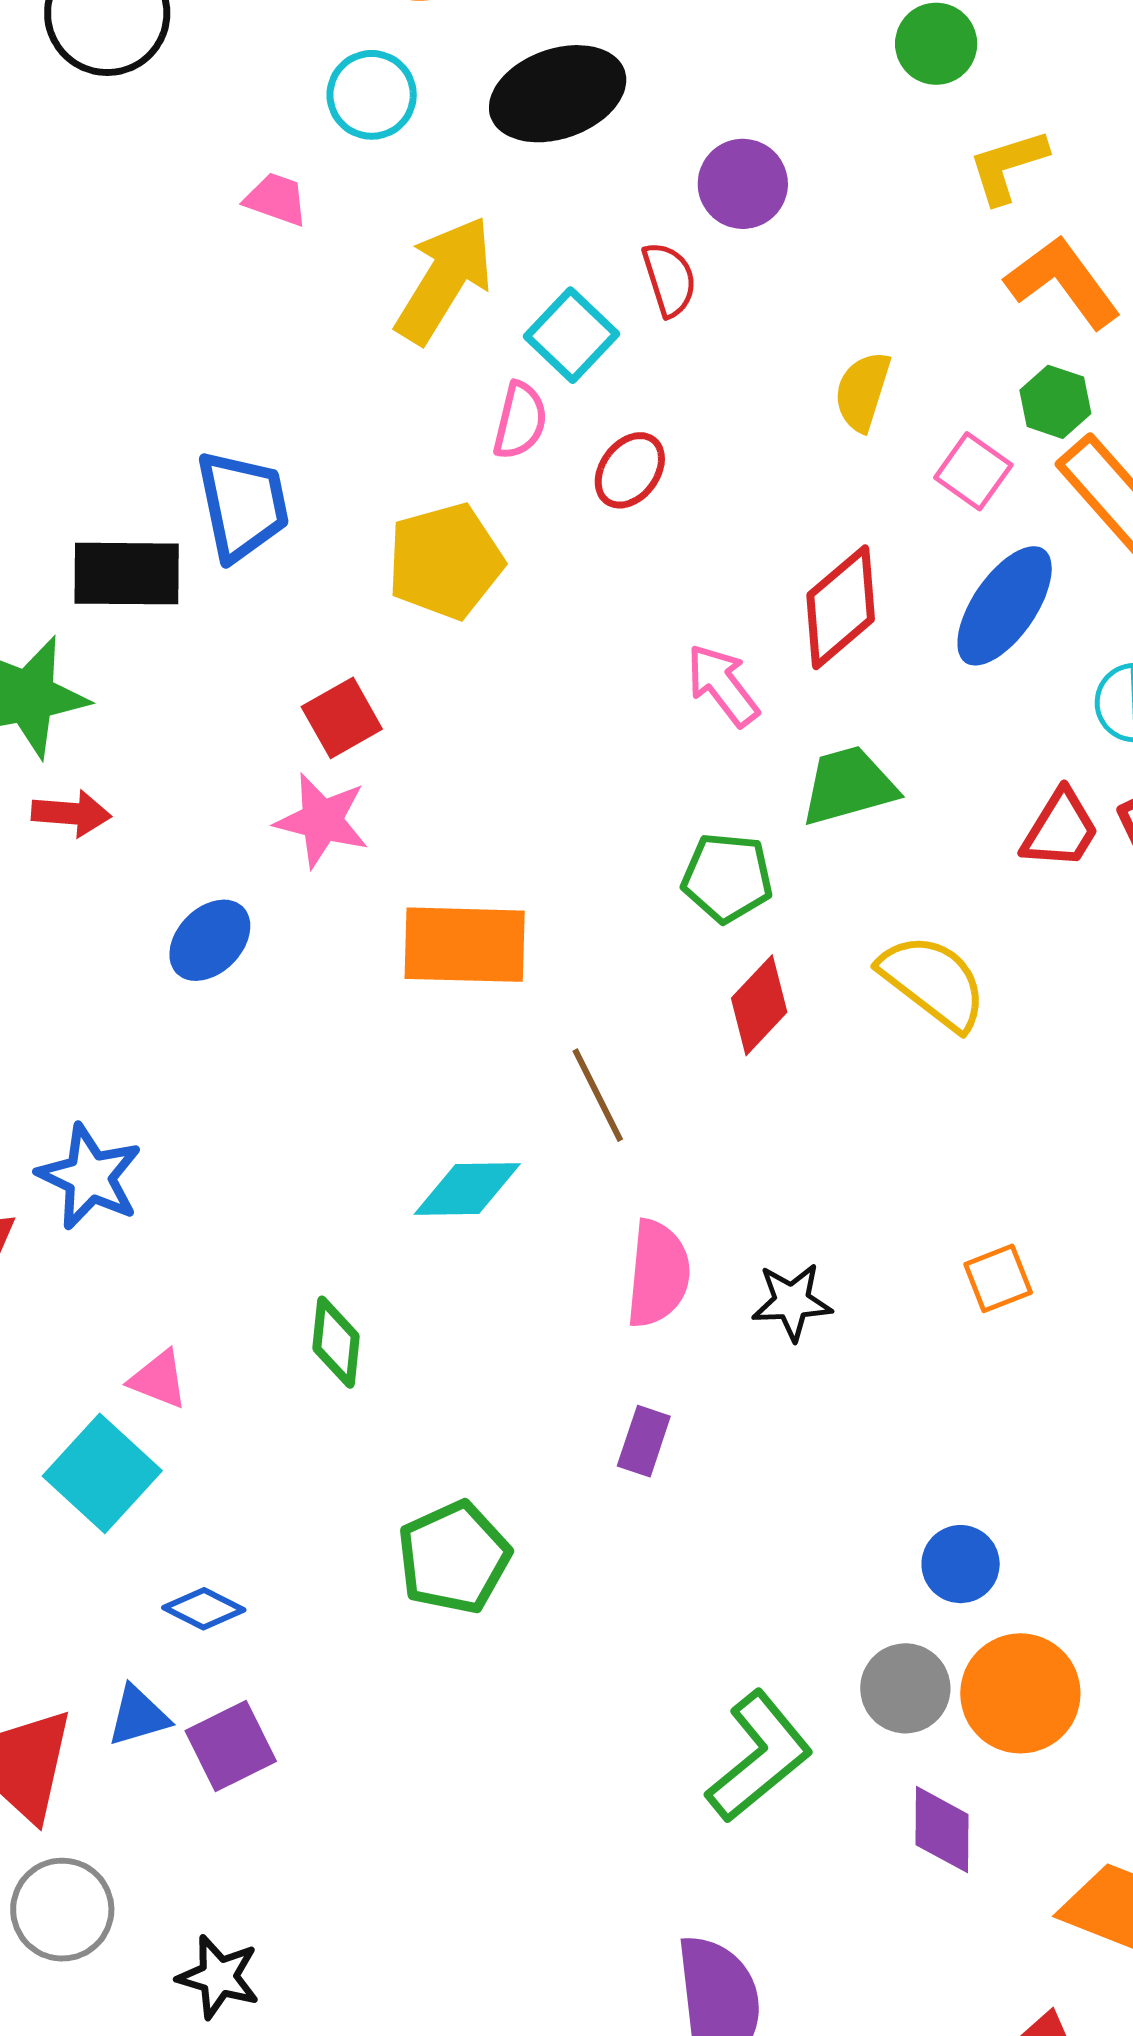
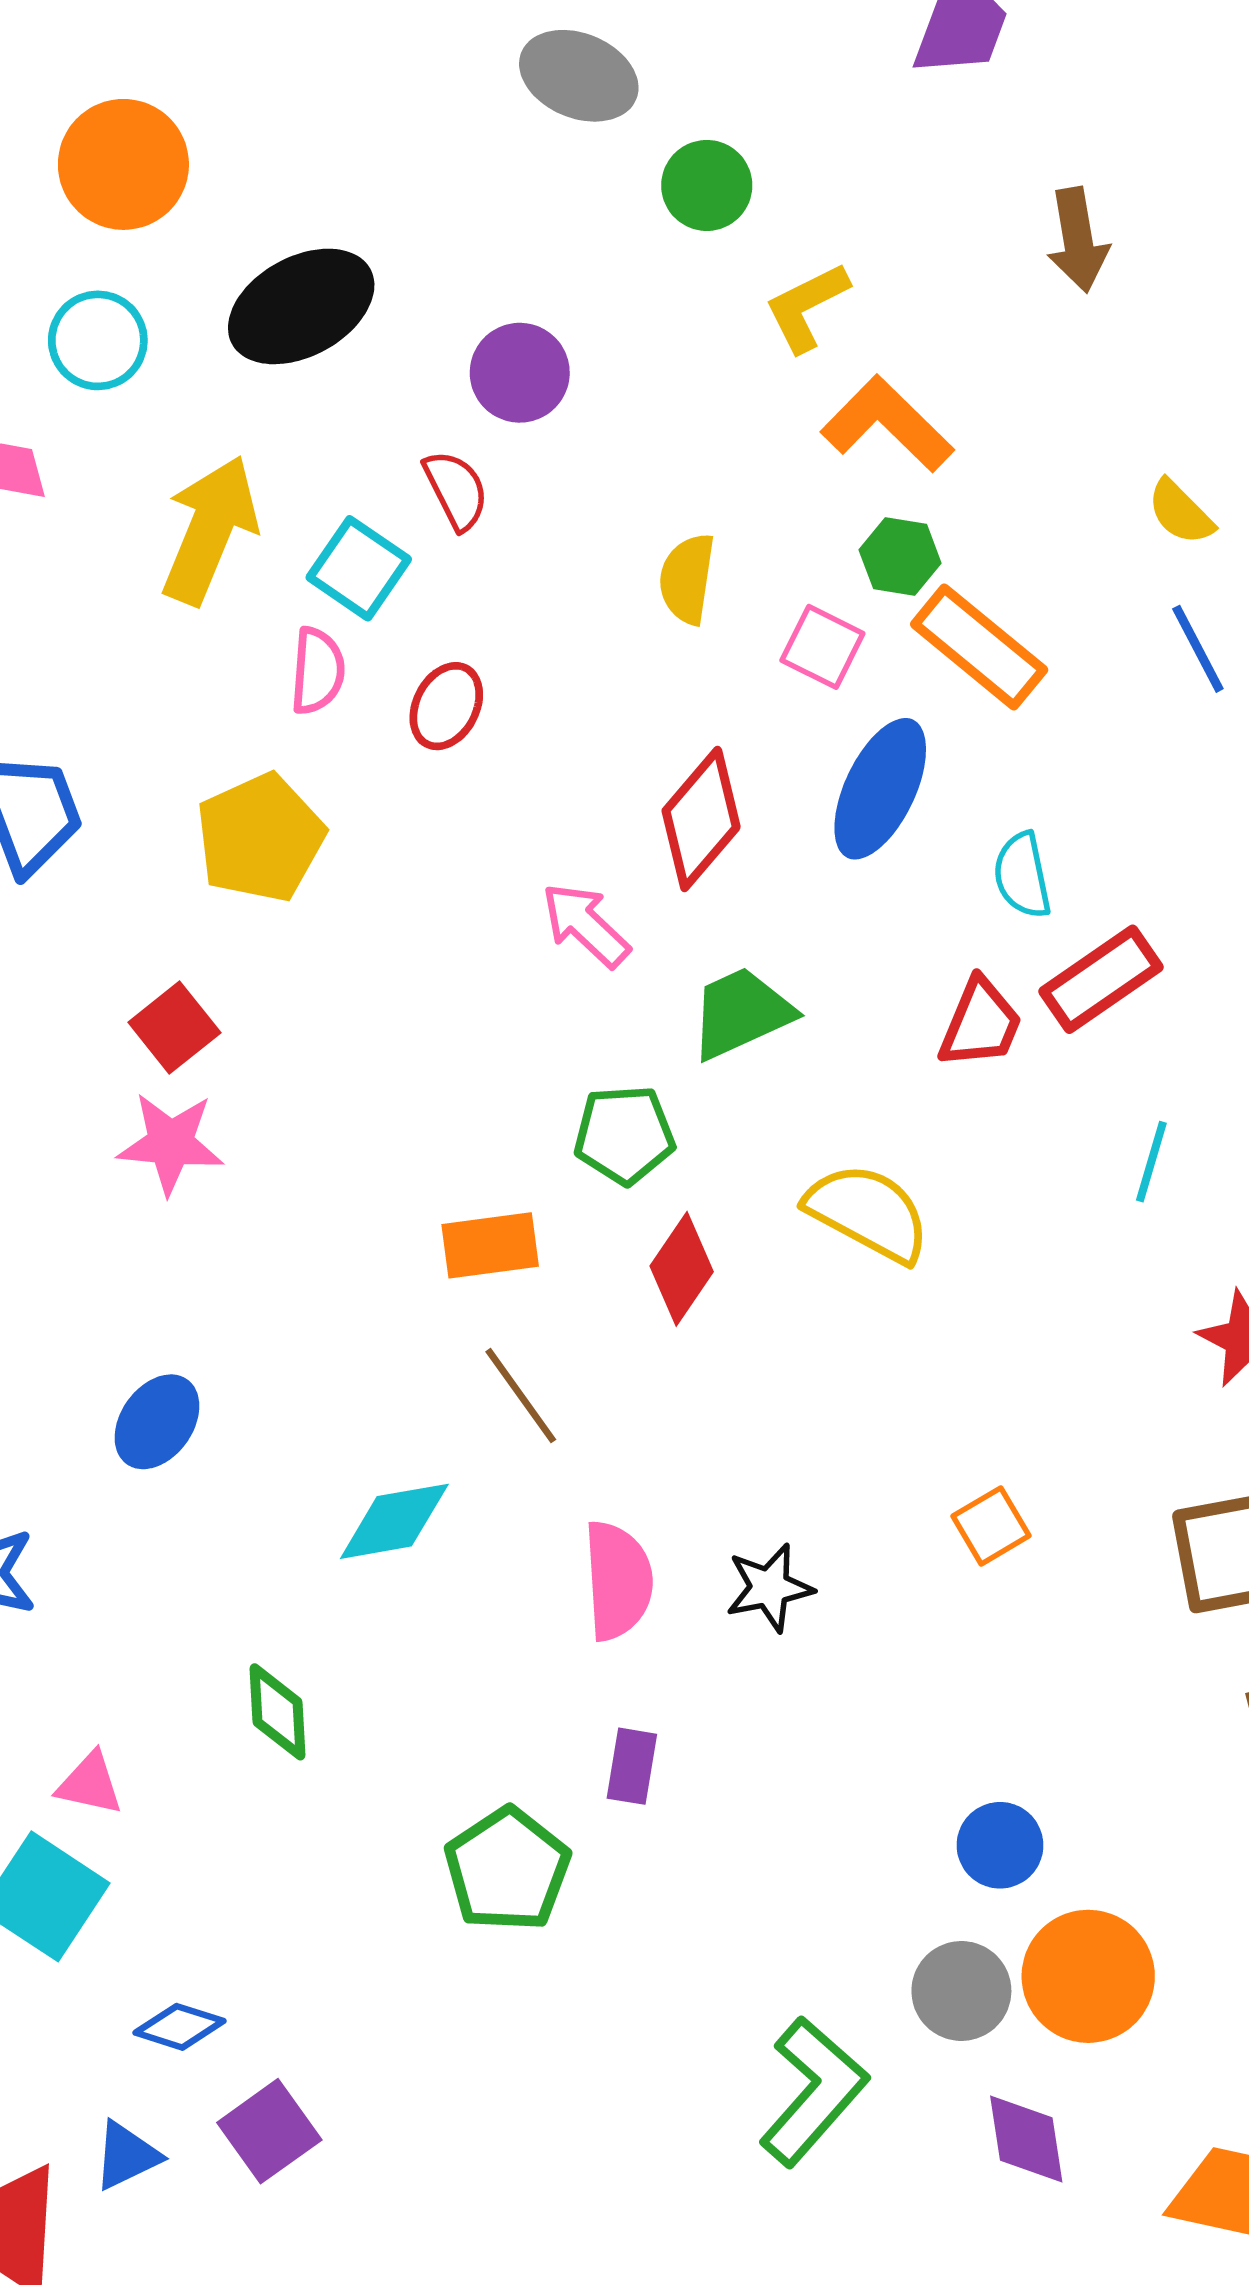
blue ellipse: (210, 940) -> (157, 1422), moved
orange rectangle: (465, 945) -> (490, 1245), moved, size x0.7
green pentagon: (454, 1557) -> (507, 1870), moved
purple square: (231, 1746) -> (269, 2131), moved

